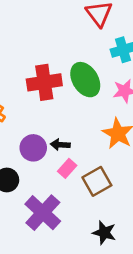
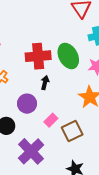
black arrow: (60, 145) -> (45, 83), moved, turned 96

